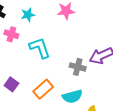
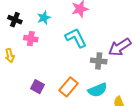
cyan L-shape: (40, 48) -> (76, 38), moved

